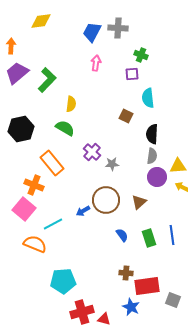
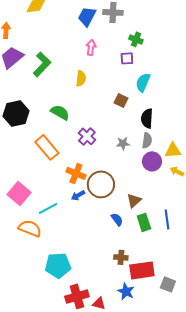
cyan semicircle: (148, 98) -> (143, 82), turned 30
yellow semicircle: (71, 104) -> (81, 78), moved
gray star: (112, 164) -> (123, 143), moved
orange cross: (34, 185) -> (76, 173), moved
brown triangle: (139, 202) -> (134, 200), moved

